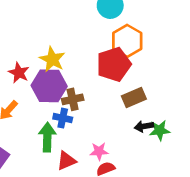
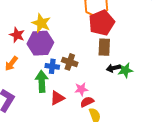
red pentagon: (114, 64) -> (102, 23), moved
brown rectangle: (134, 98) -> (104, 47), turned -60
brown cross: (73, 99) -> (70, 62), moved, turned 35

